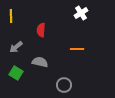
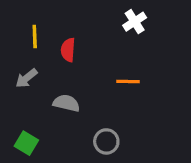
yellow line: (11, 16) -> (35, 37), moved
green square: (16, 73) -> (26, 143), moved

